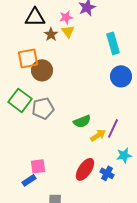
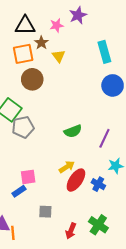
yellow triangle: (68, 31) -> (59, 56), moved
orange square: (28, 58) -> (23, 54), moved
gray pentagon: (43, 108) -> (23, 127), moved
yellow arrow: (98, 135) -> (67, 167), moved

